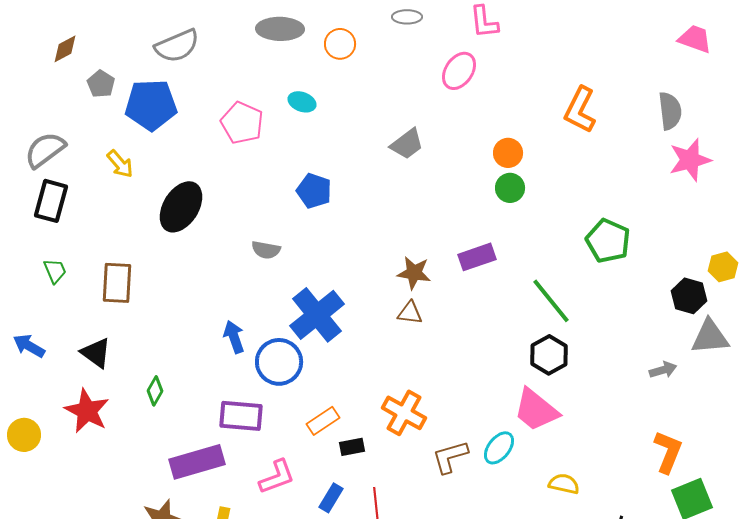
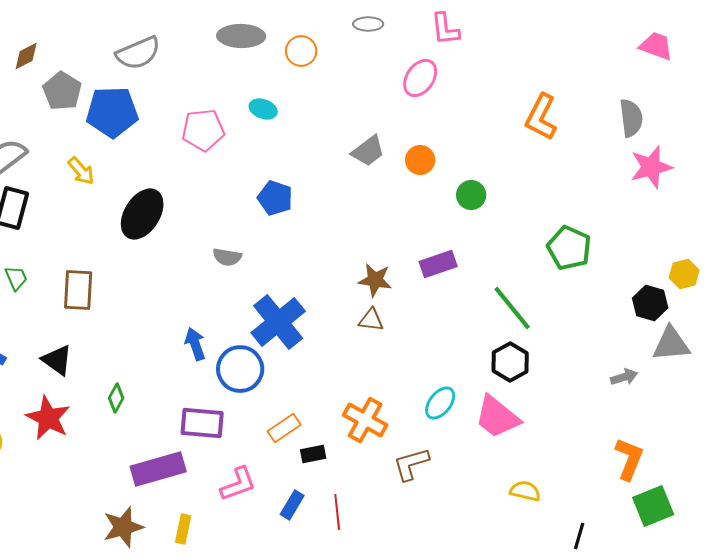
gray pentagon: (101, 84) -> (62, 91), size x1.4
pink pentagon: (242, 123) -> (203, 130), turned -30
orange circle: (508, 153) -> (420, 160), moved
cyan ellipse: (499, 448) -> (440, 403), moved

